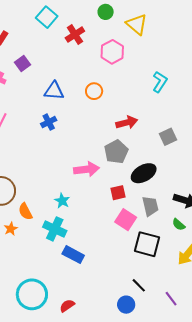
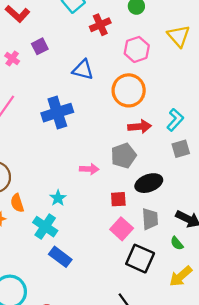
yellow triangle: (137, 24) -> (179, 36), moved
cyan L-shape: (160, 82) -> (175, 120), moved
blue triangle: (54, 91) -> (83, 70), moved
orange circle: (94, 91) -> (129, 90), moved, size x1.8
blue cross: (49, 122) -> (57, 113), size x1.8
pink arrow: (87, 169) -> (89, 169), size x0.7

